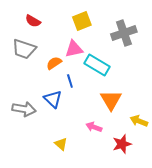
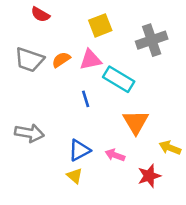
red semicircle: (33, 21) -> (40, 14), moved
orange semicircle: (54, 63) -> (61, 60), moved
blue triangle: (53, 99) -> (79, 150), moved, turned 48

